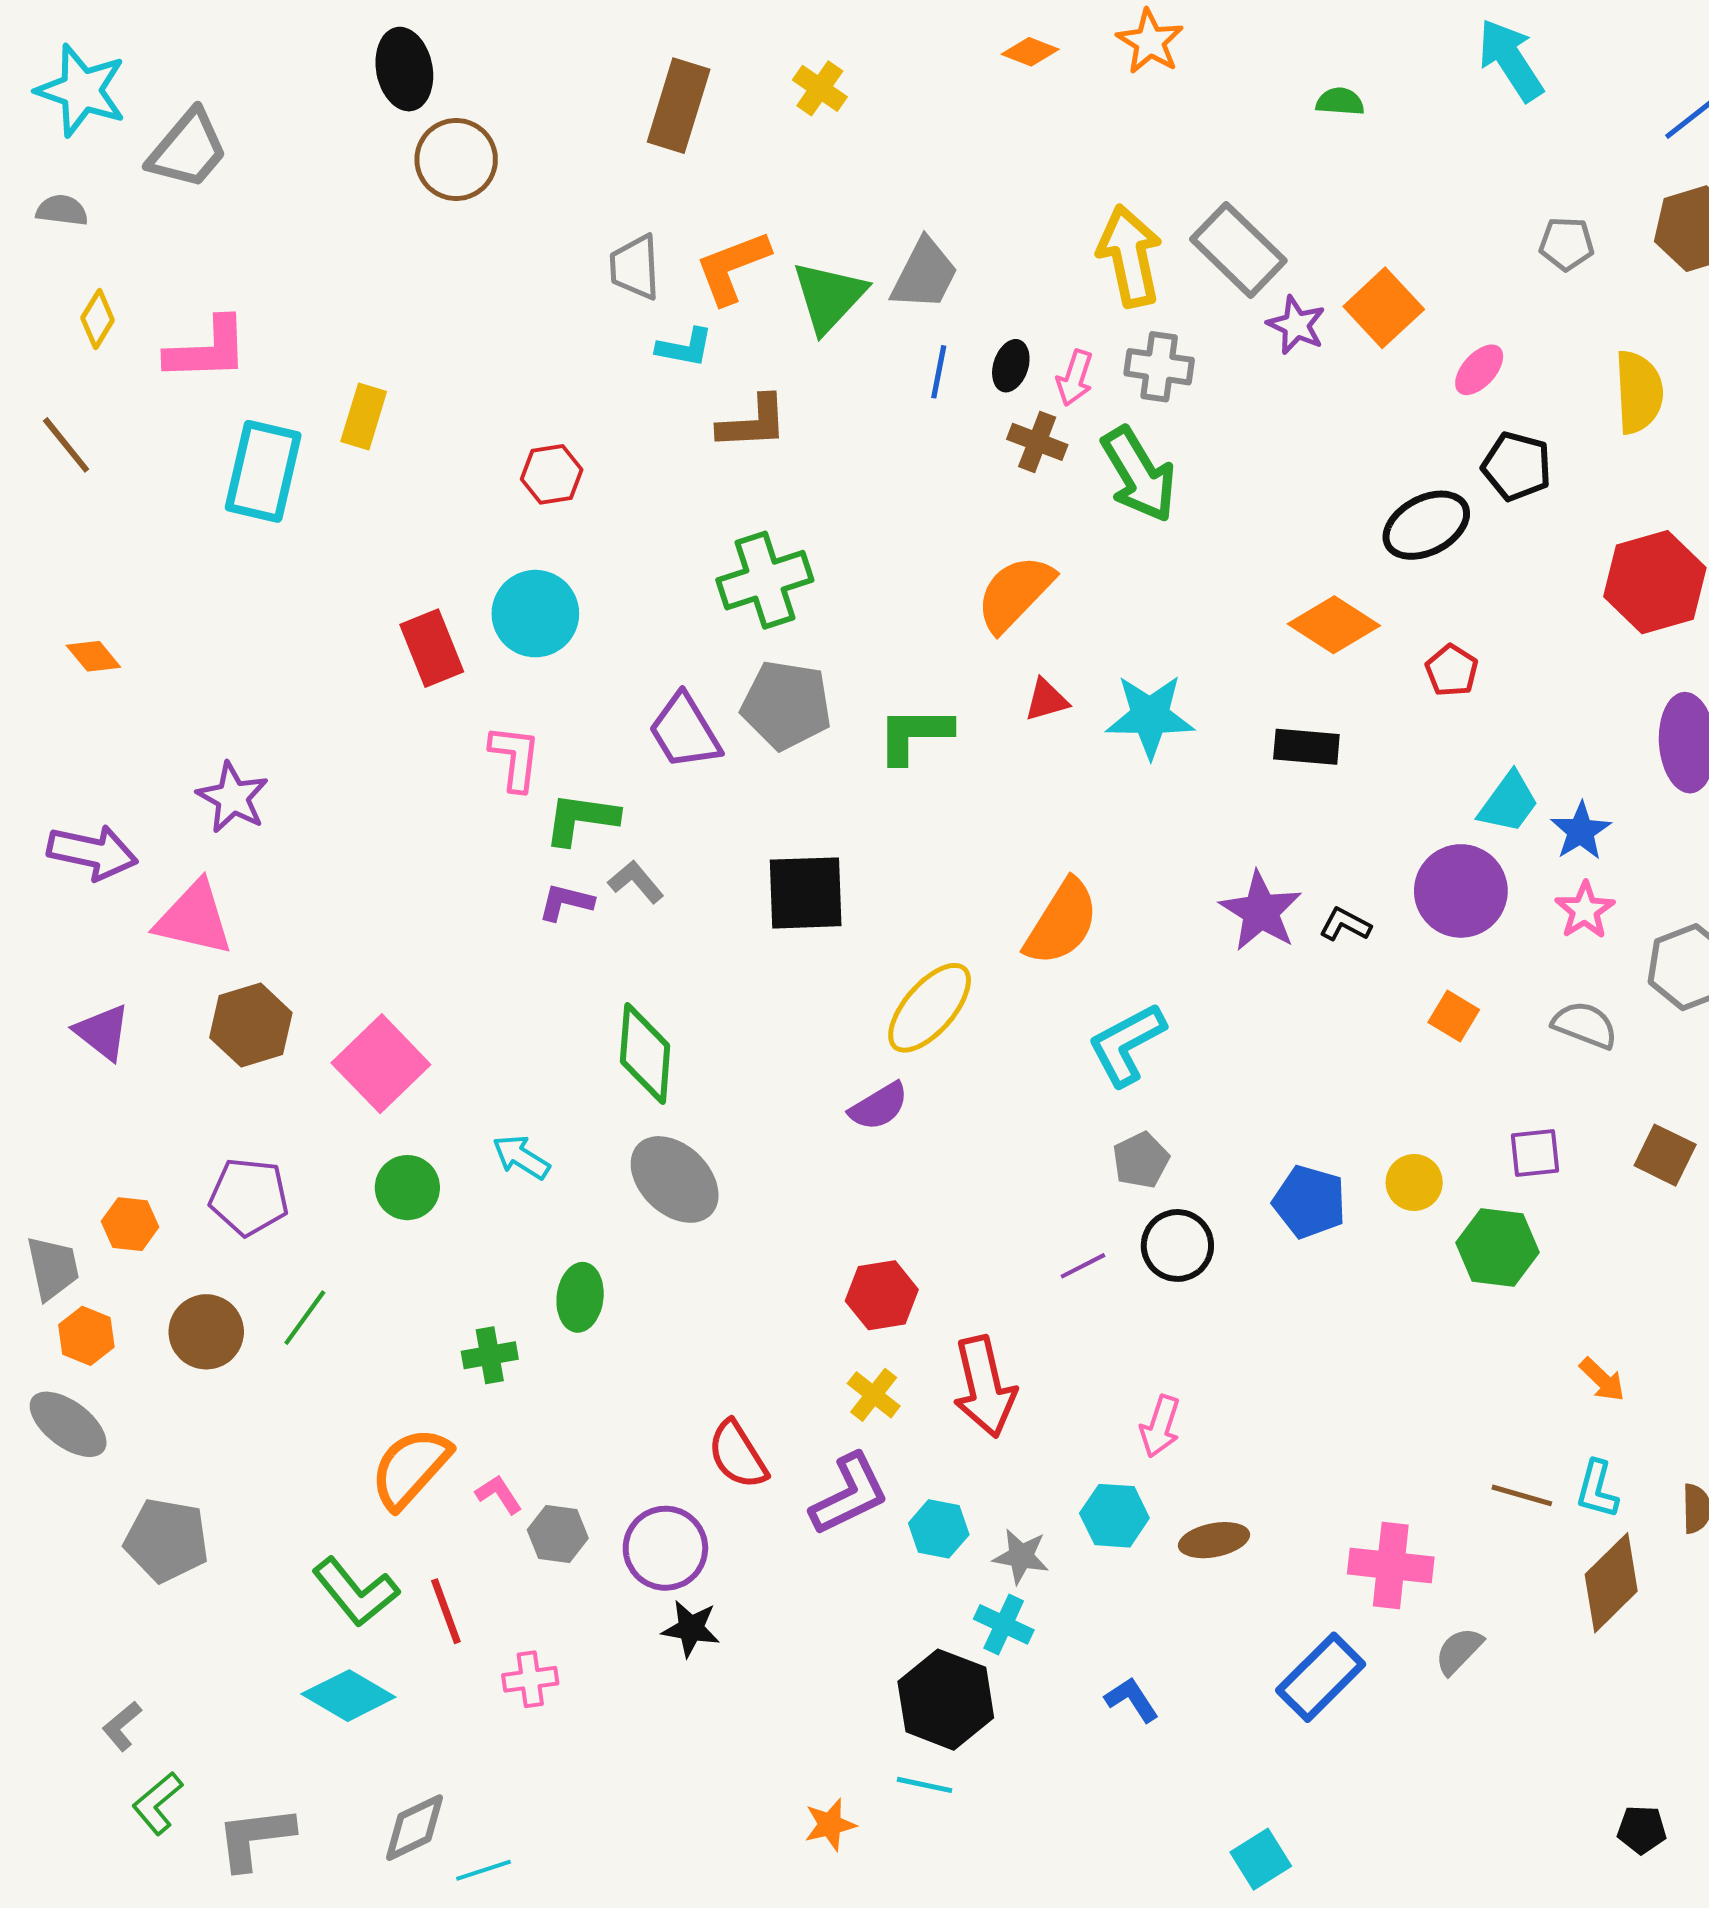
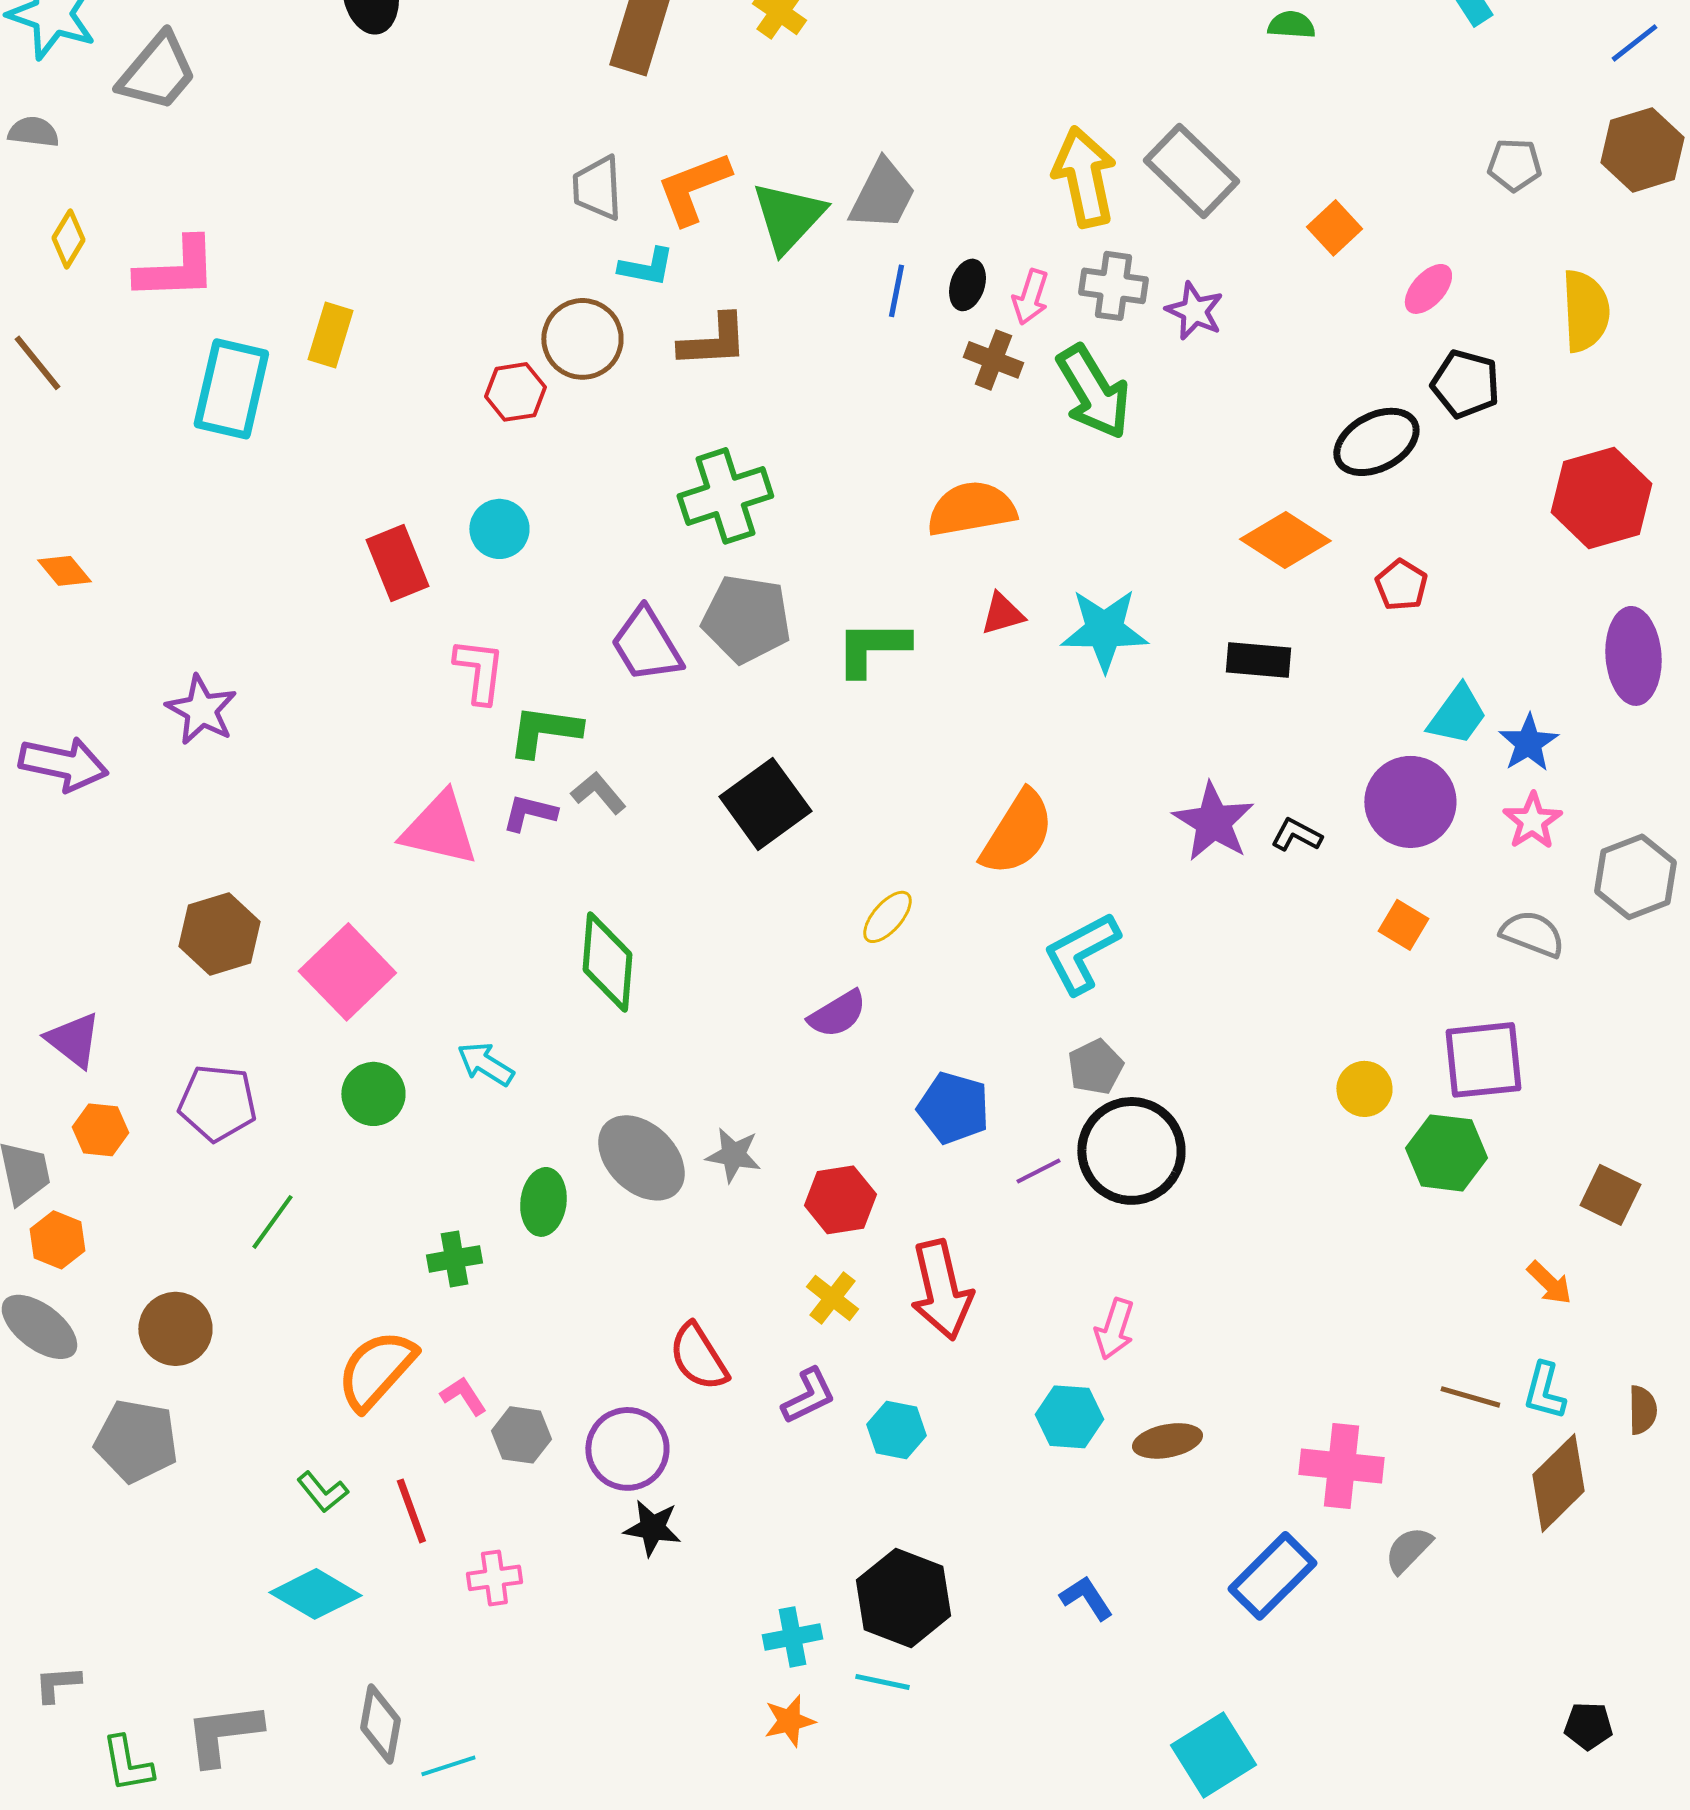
brown circle: (456, 159) -> (582, 339), moved
orange square: (1384, 308) -> (1334, 228), size x0.7
purple star: (1296, 325) -> (1194, 311), moved
orange semicircle: (1015, 593) -> (971, 509), turned 36
cyan circle: (535, 614) -> (499, 529), size x0.7
black square: (806, 893) -> (765, 804), turned -34
pink triangle: (194, 918) -> (439, 829), moved
yellow ellipse: (930, 1008) -> (887, 917), size x0.6
purple triangle: (103, 1032) -> (73, 1040), moved
purple square: (1535, 1153) -> (1483, 1060), size x1.6
brown square: (1665, 1155) -> (1610, 1195), moved
gray ellipse: (675, 1179) -> (641, 1158), moved
blue pentagon: (1309, 1202) -> (953, 1108), moved
black circle: (1177, 1245) -> (1131, 1151), size x1.5
brown circle: (206, 1332) -> (175, 1329), moved
purple L-shape: (849, 1494) -> (808, 1396), size x0.7
gray star: (1021, 1556) -> (733, 1155), moved
green L-shape: (356, 1592) -> (322, 1492), size x0.6
cyan cross: (1004, 1624) -> (792, 1637), moved, turned -36
gray L-shape: (122, 1726) -> (57, 1684), moved, turned 36
green L-shape: (157, 1803) -> (127, 1764), moved, turned -60
gray diamond: (414, 1828) -> (380, 1724), turned -54
cyan square: (1261, 1859) -> (1213, 1755), size x1.4

